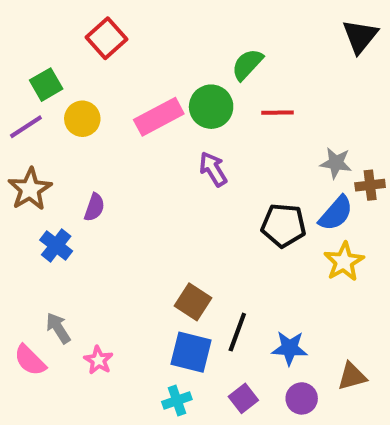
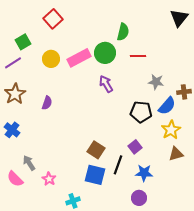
green semicircle: (247, 64) -> (123, 32), turned 150
yellow circle: (82, 119) -> (51, 59), moved
gray star: (336, 163) -> (156, 82), moved
blue cross: (56, 246) -> (12, 130), moved
brown triangle: (352, 376) -> (176, 154), moved
purple square: (243, 398) -> (135, 147), moved
purple circle: (302, 398) -> (139, 198), moved
cyan cross: (177, 400) -> (73, 201), moved

